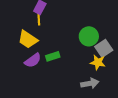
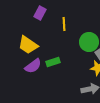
yellow line: (39, 18) -> (64, 24), moved

